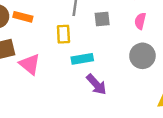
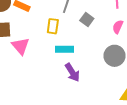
gray square: (102, 19) -> (87, 20), turned 32

